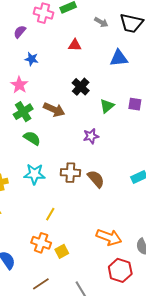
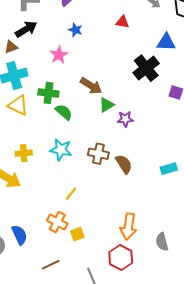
black cross: (81, 87) -> (146, 68), moved, size x1.4
green triangle: (107, 106) -> (106, 105), moved
green cross: (23, 112) -> (48, 93), moved, turned 30
orange arrow: (109, 237) -> (128, 227), turned 70
red hexagon: (120, 270) -> (121, 258), moved

